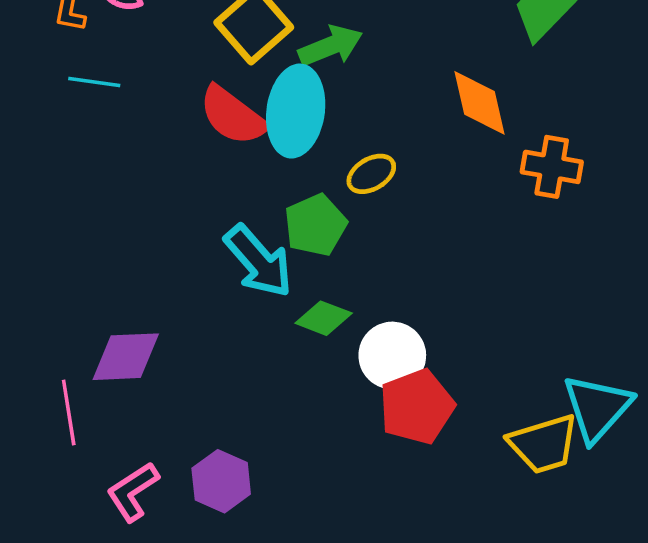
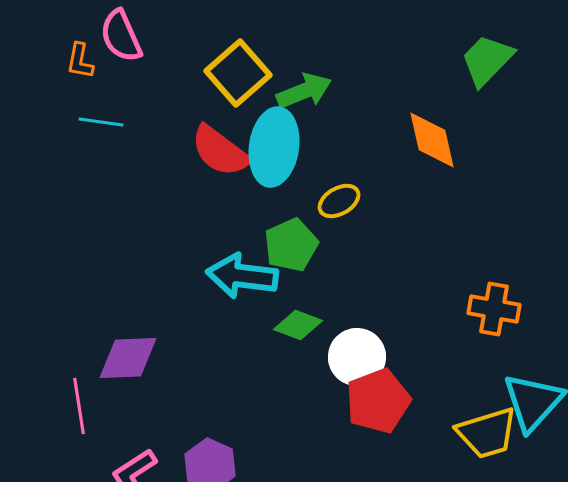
orange cross: (552, 167) -> (494, 309), moved
cyan arrow: (258, 261) -> (242, 276), turned 138

